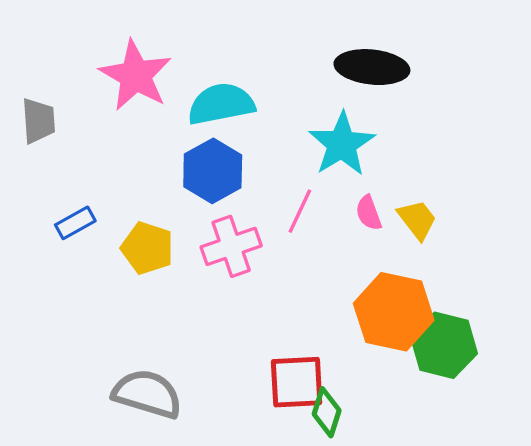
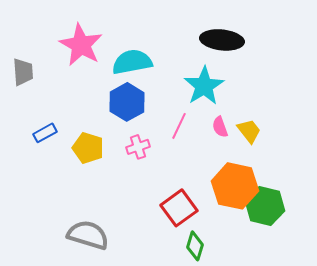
pink cross: (231, 246) -> (138, 147), size x0.7
red square: (297, 382) -> (179, 208), moved, turned -33

